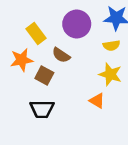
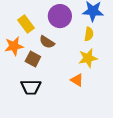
yellow semicircle: (111, 46) -> (89, 34), turned -72
yellow star: (110, 74) -> (88, 58), turned -30

